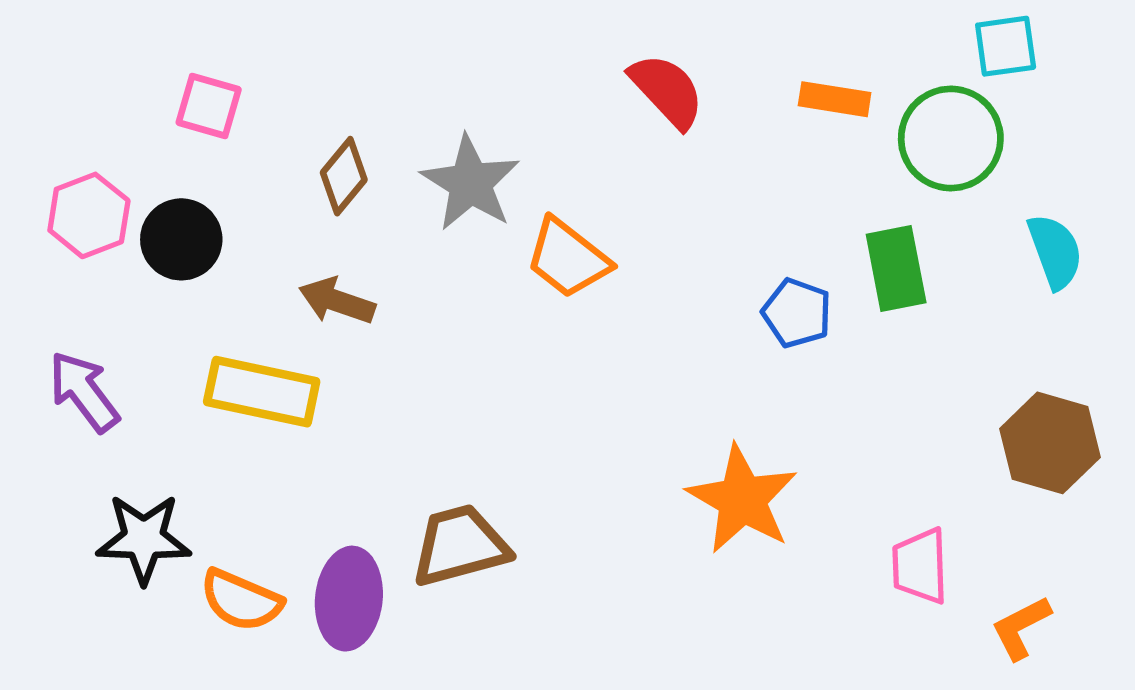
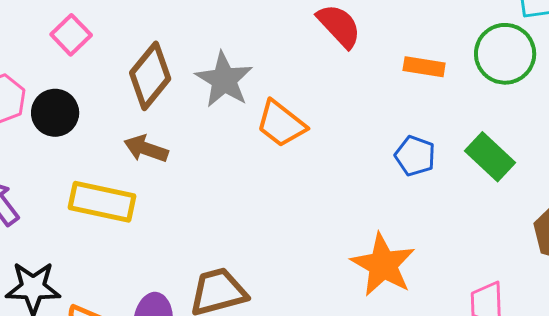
orange rectangle: (835, 99) -> (424, 67), moved
pink square: (209, 106) -> (71, 35), turned 30
brown diamond: (344, 176) -> (150, 76), size x1.5
green rectangle: (896, 268) -> (490, 157), moved, turned -36

